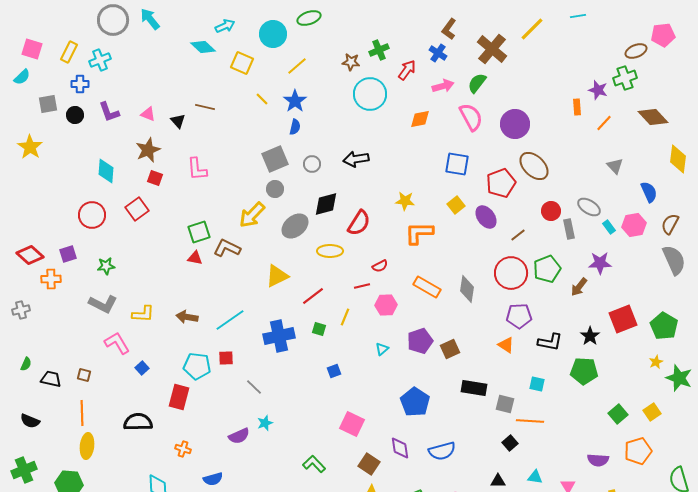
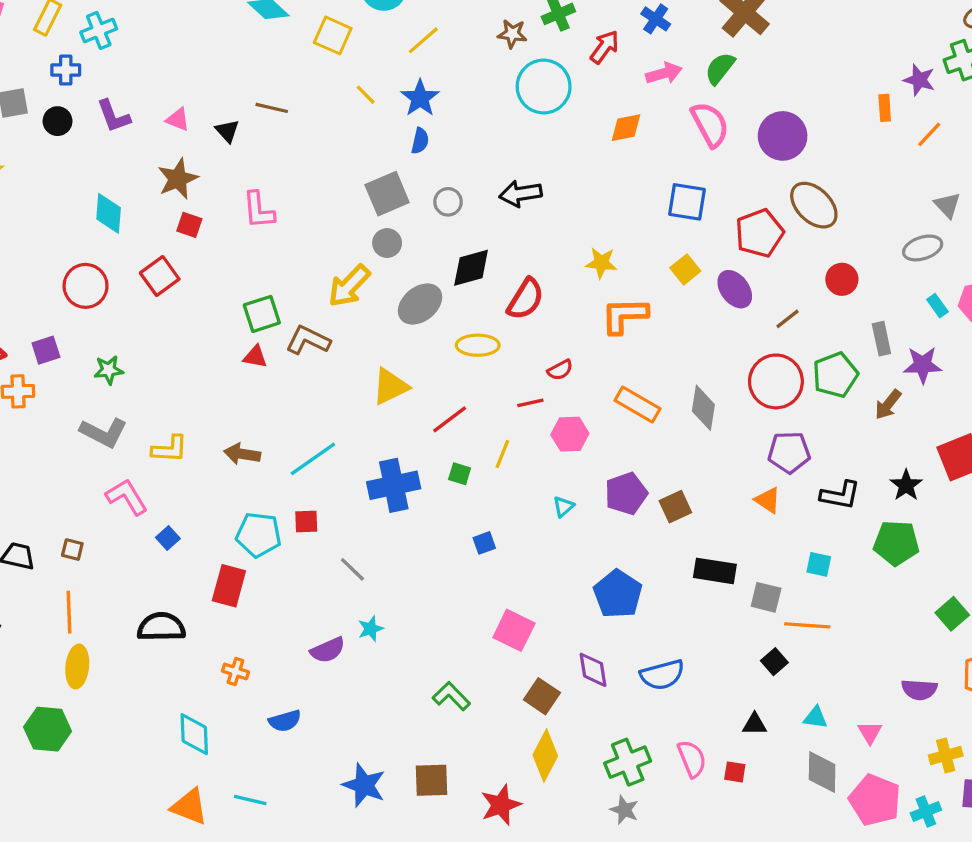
gray ellipse: (589, 207) -> (923, 248), moved, turned -50
gray rectangle: (569, 229) -> (881, 339), moved

